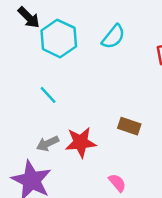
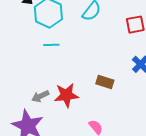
cyan line: (48, 95) -> (51, 45), moved, turned -49

